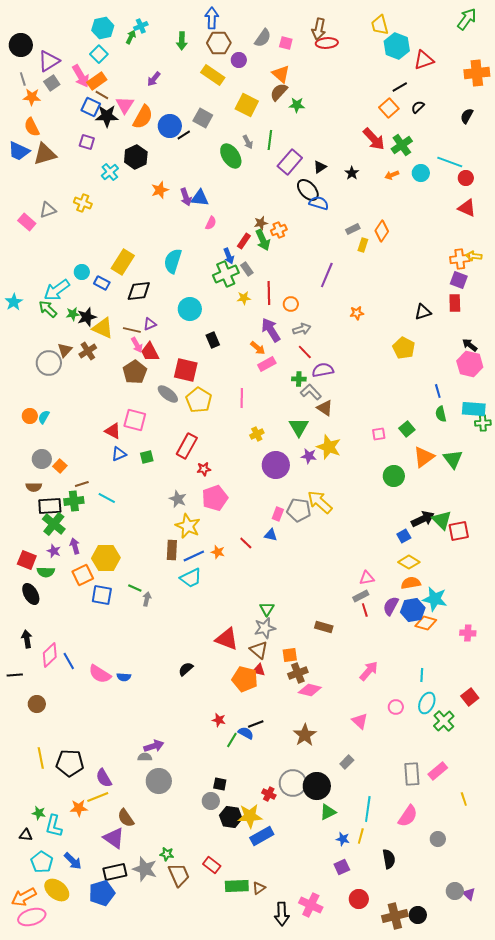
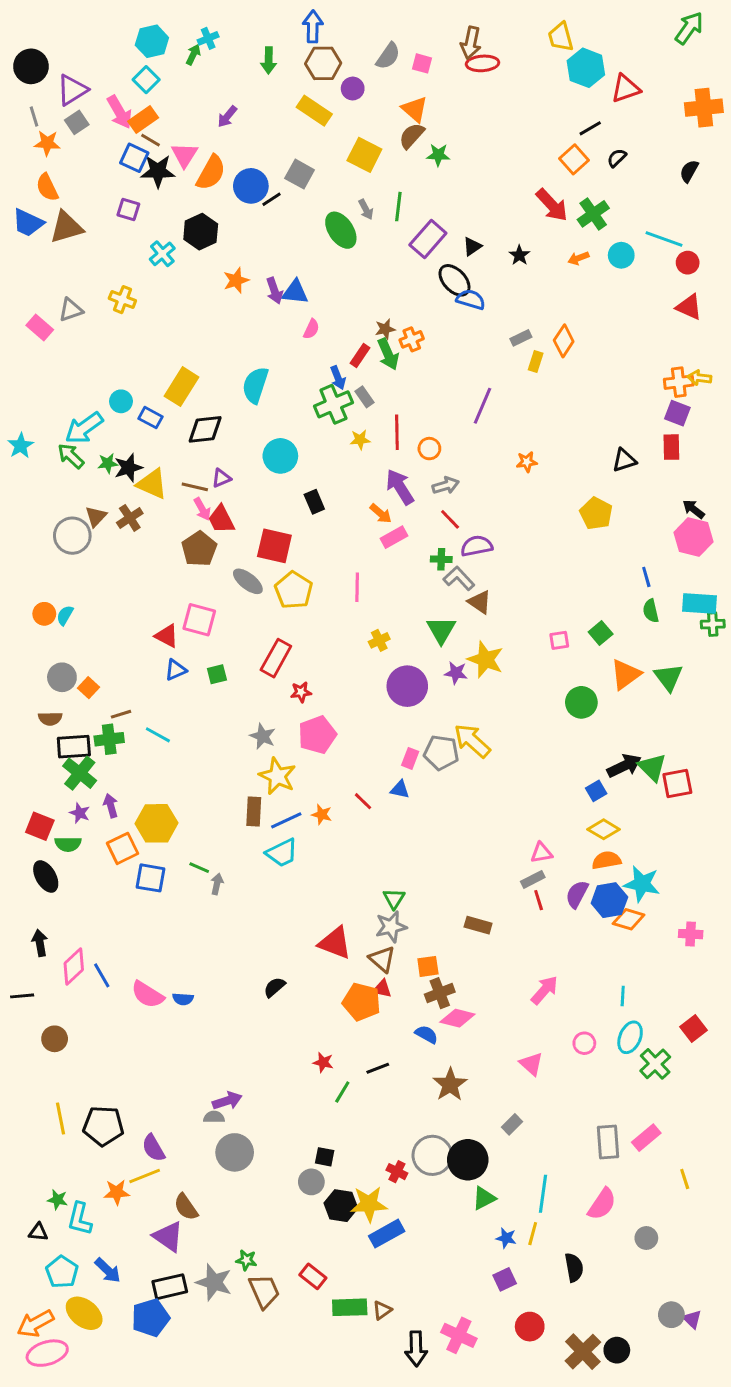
blue semicircle: (246, 733) -> (426, 1034), moved
brown cross: (395, 916) -> (583, 1352), turned -30

